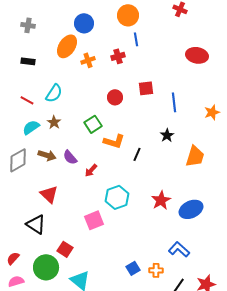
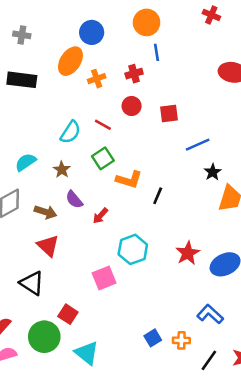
black rectangle: (28, 61) -> (22, 80), size x1.6
cyan semicircle: (54, 93) -> (70, 132), moved
red circle: (115, 97) -> (132, 106), moved
red line: (27, 100) -> (103, 125), moved
blue line: (174, 102) -> (198, 145), moved, turned 72
brown star: (54, 122) -> (62, 170), moved
black star: (167, 135) -> (213, 172), moved
brown arrow: (47, 155) -> (46, 212), moved

